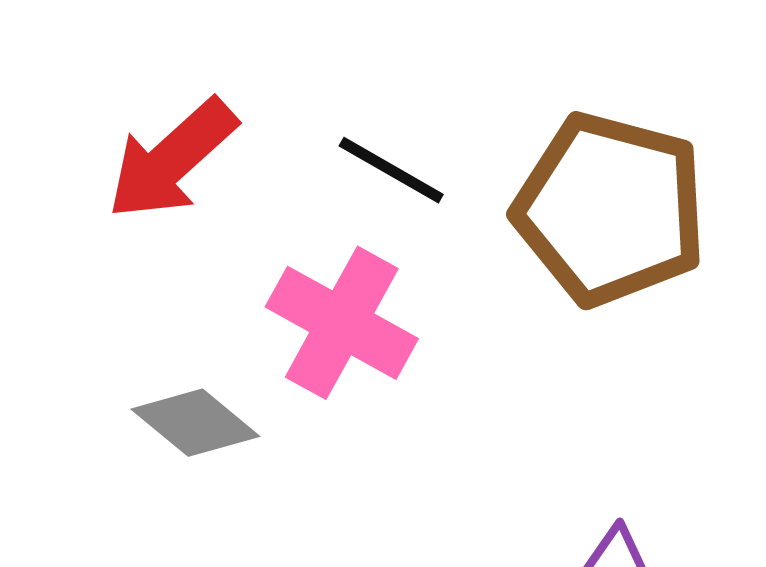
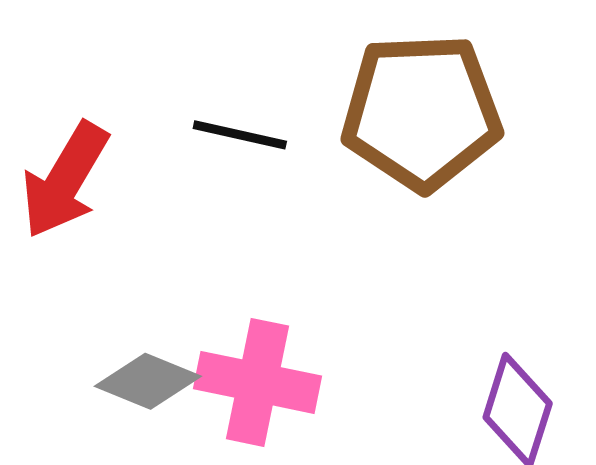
pink cross: (342, 323) -> (258, 382), moved

